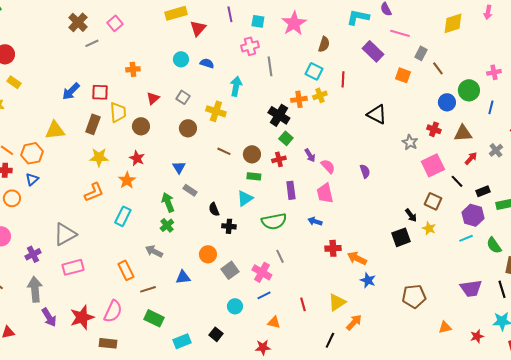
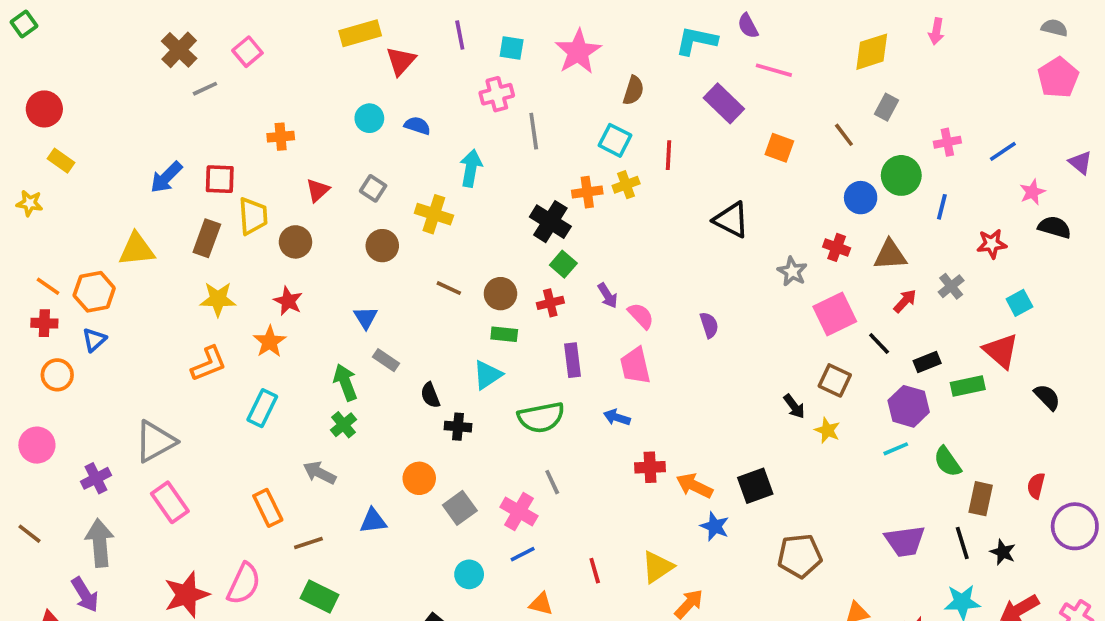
gray rectangle: (421, 53) -> (886, 107), moved
black square: (401, 237) -> (755, 486), moved
pink rectangle: (73, 267) -> (170, 502), turned 70
purple arrow: (49, 317) -> (85, 595), moved

